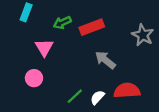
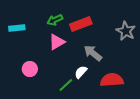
cyan rectangle: (26, 12) -> (17, 28), moved, turned 63
pink triangle: (44, 48) -> (57, 42), moved, turned 30
white semicircle: (97, 97) -> (81, 72), moved

